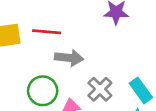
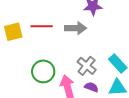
gray arrow: (69, 58) -> (76, 28), moved

